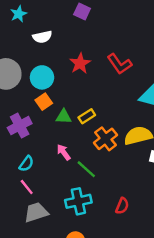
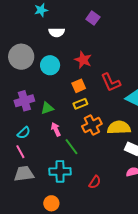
red star: (80, 63) -> (83, 60), turned -30
red L-shape: (119, 64) -> (111, 82), moved
orange square: (44, 102) -> (79, 86), moved
green triangle: (64, 117) -> (47, 108), moved, turned -32

